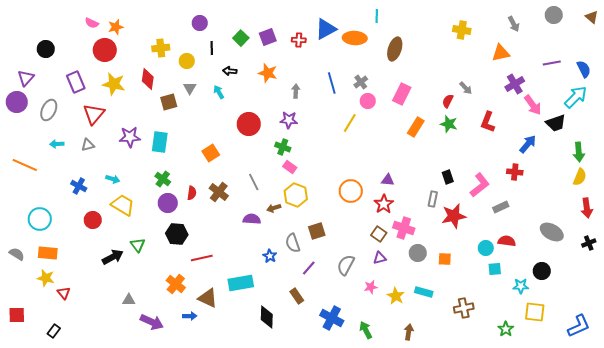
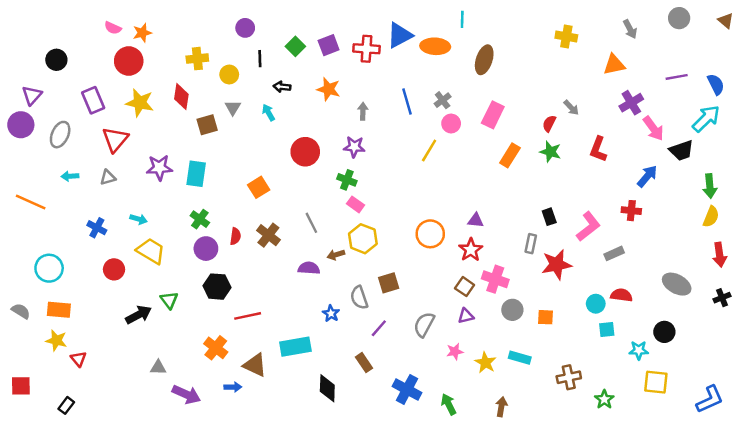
red cross: (299, 40) -> (367, 49), size x1.5
green star: (506, 329) -> (604, 399), moved

